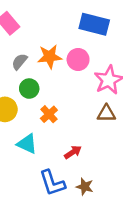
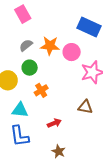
brown triangle: (106, 114) -> (85, 107), moved
cyan triangle: (27, 144) -> (20, 110), turned -30
blue L-shape: (52, 183) -> (19, 136), moved

